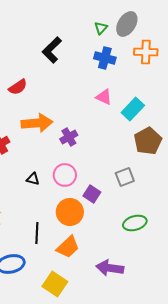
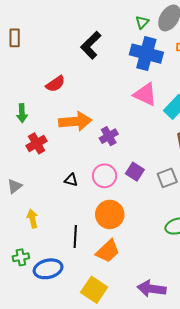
blue cross: (105, 58) -> (146, 54), size x1.4
pink triangle: (104, 97) -> (145, 94), size x1.4
purple square: (92, 194) -> (135, 172), moved
purple arrow: (110, 268) -> (152, 289), moved

